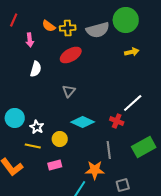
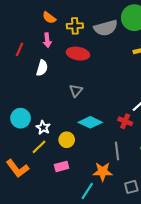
red line: (14, 20) -> (19, 49), moved
orange semicircle: (49, 26) -> (49, 18), moved
pink arrow: (30, 40) -> (47, 40), moved
red ellipse: (71, 55) -> (78, 54), turned 40
yellow line: (33, 146) -> (39, 147), turned -56

